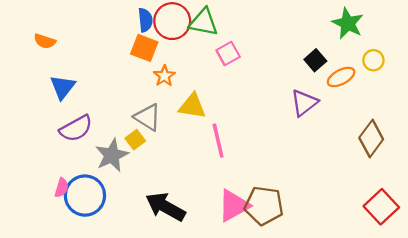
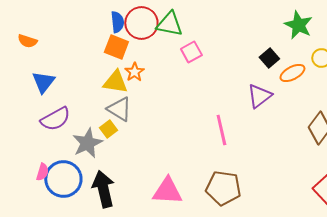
yellow triangle: (192, 106) -> (115, 82), moved
pink line: (218, 141) -> (221, 130), moved
pink triangle: (234, 206) -> (167, 191), moved, turned 32
black arrow: (165, 207) -> (103, 189), moved, turned 48

